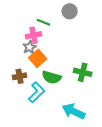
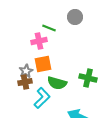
gray star: (30, 47) -> (26, 71), moved
orange square: (38, 58) -> (43, 64), turned 30

